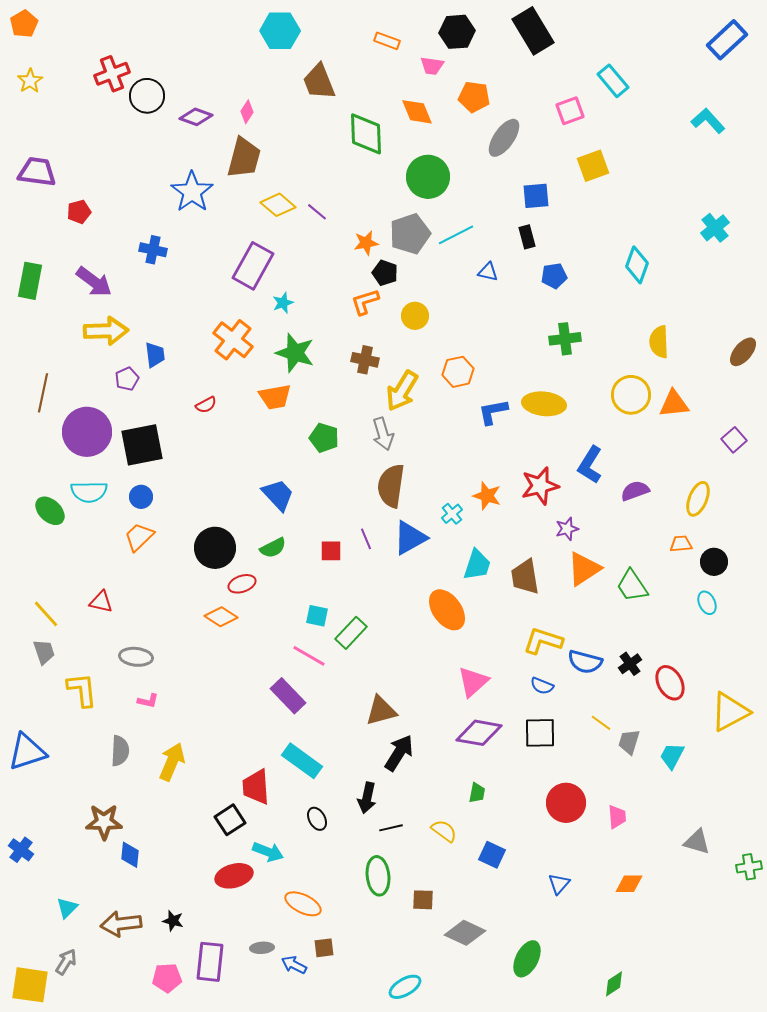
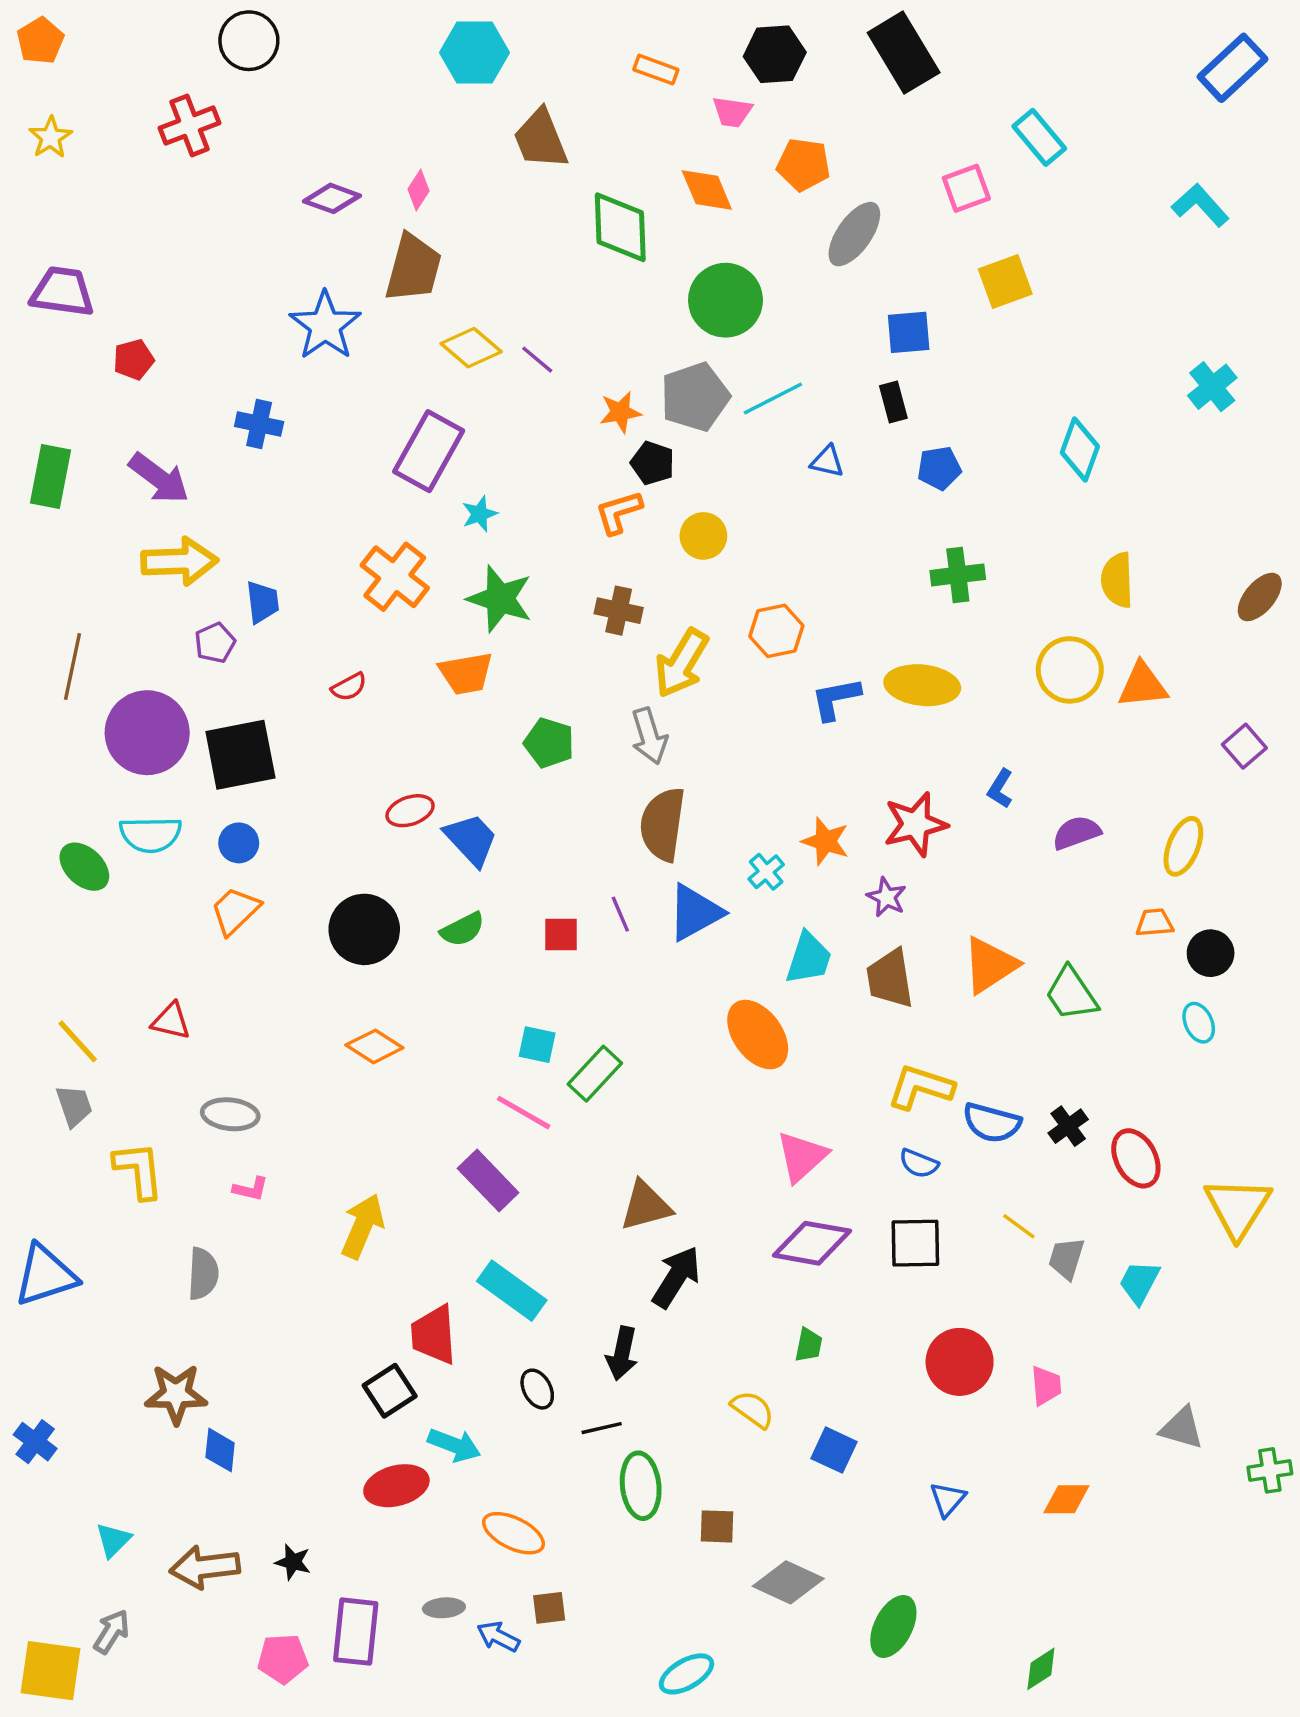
black circle: (147, 96) -> (249, 41), moved
blue L-shape: (590, 465) -> (1000, 789), size x0.6
purple star: (567, 529) -> (887, 897), moved, turned -30
red ellipse: (242, 584) -> (410, 811), moved
yellow triangle: (730, 712) -> (1238, 1208), turned -30
yellow arrow: (172, 762) -> (363, 1226), moved
black line: (391, 828) -> (602, 1428), moved

